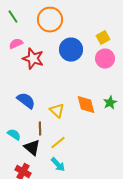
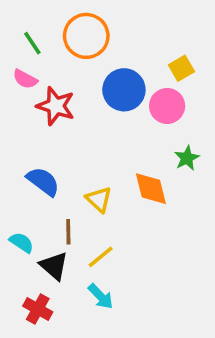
green line: (13, 17) -> (32, 43), moved
pink semicircle: (16, 44) -> (25, 79), turned -128
pink circle: (105, 59) -> (167, 106), moved
green star: (110, 103) -> (187, 158), moved

